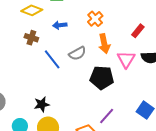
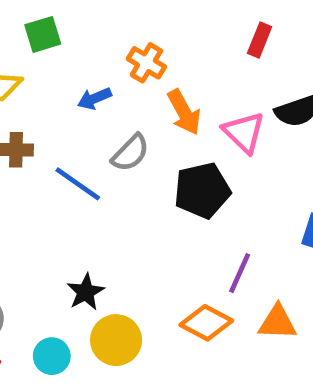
blue arrow: (60, 25) -> (94, 99), moved
red rectangle: (138, 31) -> (260, 40), moved

